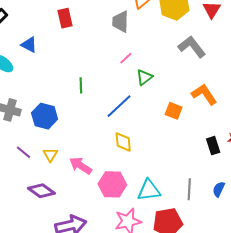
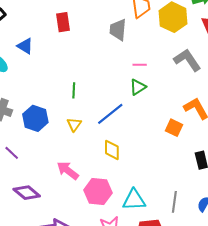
pink line: (126, 58) -> (140, 65), moved, turned 40
orange square: (174, 111) -> (174, 128), moved
yellow triangle: (50, 155) -> (74, 125), moved

